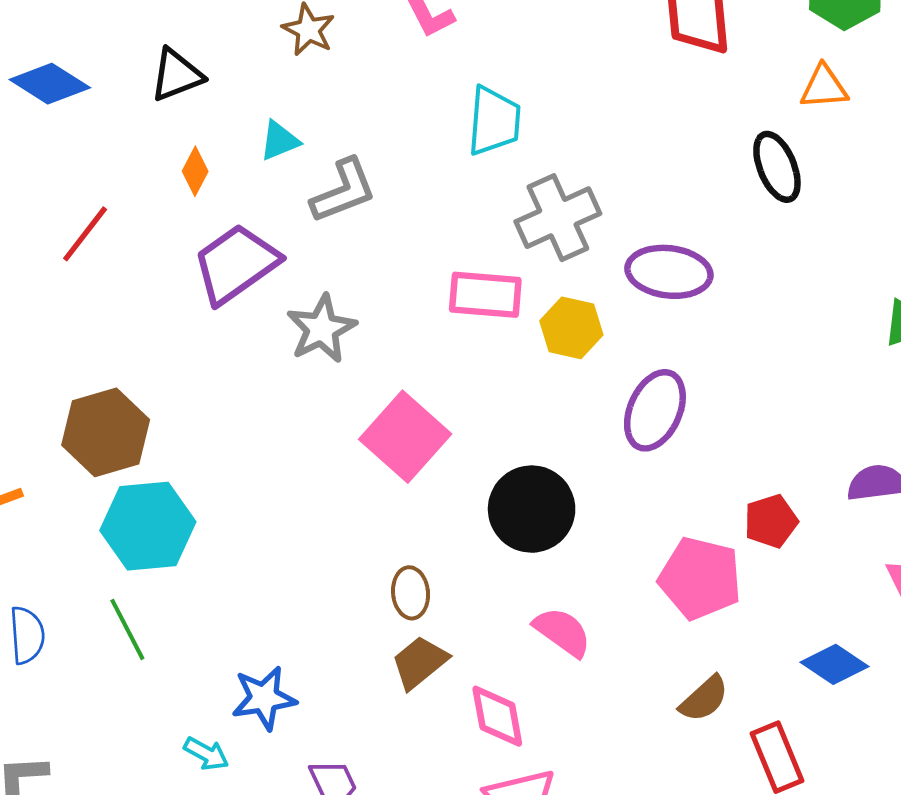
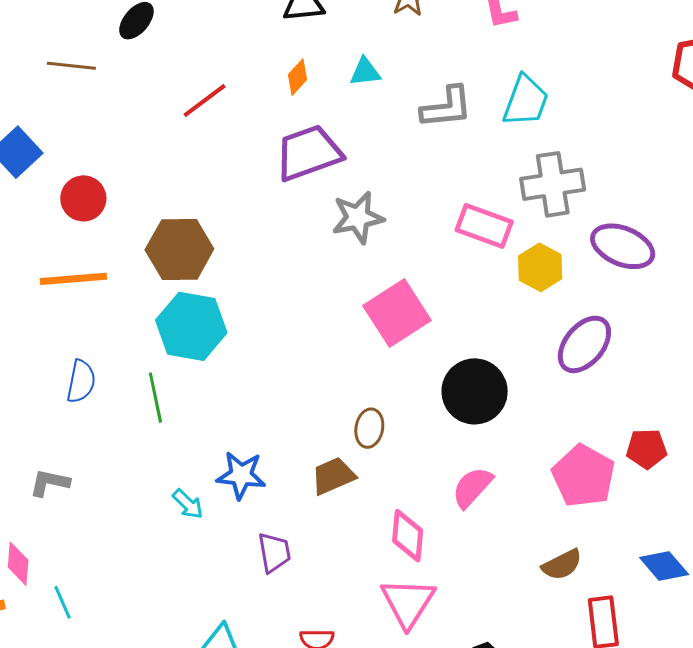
gray L-shape: (344, 191) -> (447, 107), moved
pink semicircle: (562, 632) -> (472, 487), turned -99
brown trapezoid: (420, 662) -> (333, 476), moved

